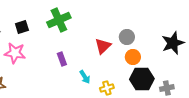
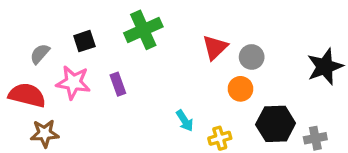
red triangle: (103, 46) -> (215, 47), moved
orange circle: (133, 57) -> (240, 89), moved
purple rectangle: (62, 59) -> (118, 84), moved

